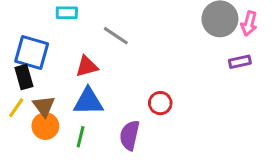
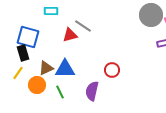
red triangle: (87, 66) -> (70, 35), moved
brown triangle: (44, 106) -> (46, 68), moved, turned 42
green line: (81, 137) -> (60, 92), turned -40

